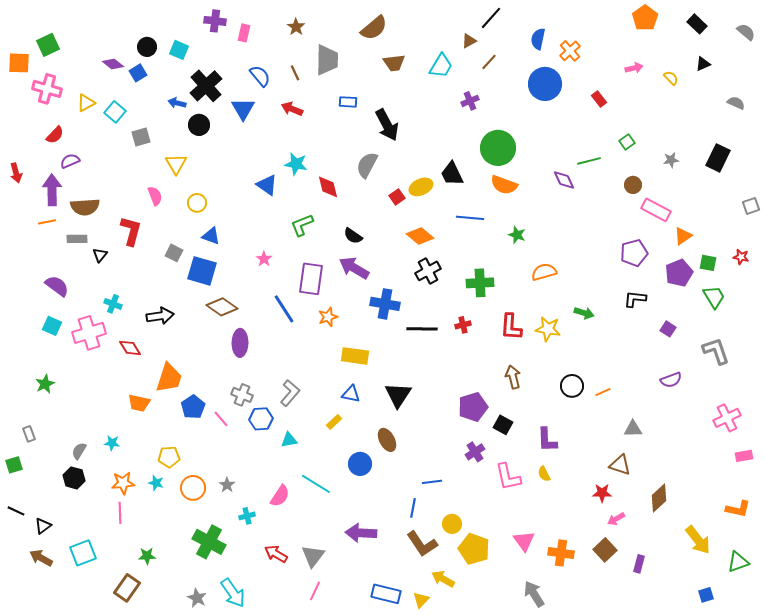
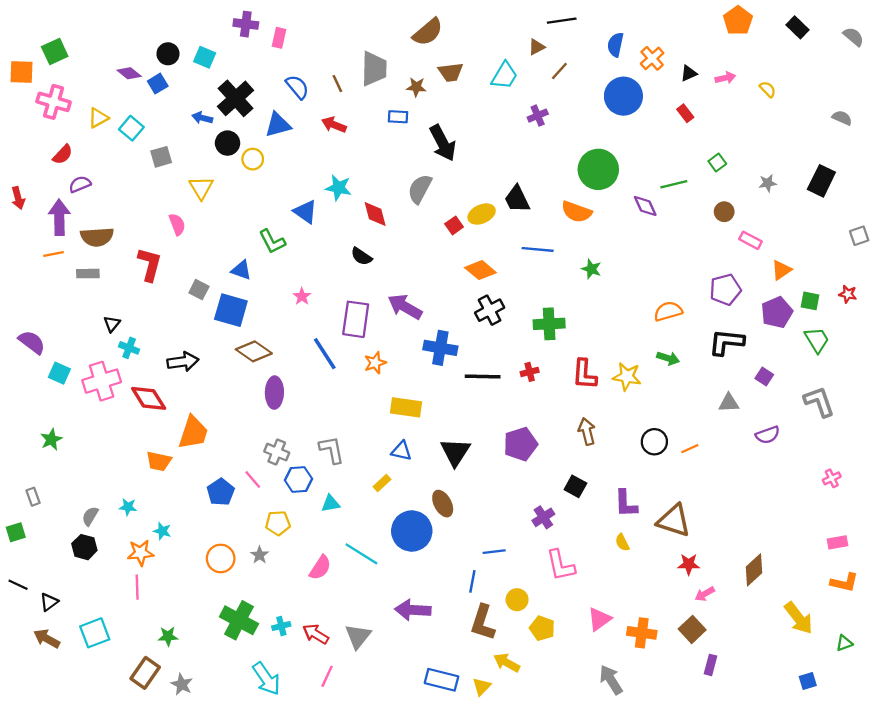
black line: (491, 18) -> (562, 21), turned 40
brown star: (296, 27) -> (416, 87), moved, turned -30
black triangle: (703, 64) -> (689, 73), moved
blue triangle: (243, 109) -> (278, 125), turned 45
green circle: (498, 148) -> (598, 169), moved
yellow circle: (197, 203) -> (253, 159), moved
pink rectangle: (656, 210) -> (750, 240), size x0.7
green L-shape: (302, 225) -> (272, 241), moved, turned -95
black semicircle: (353, 236) -> (361, 256), moved
black triangle: (100, 255) -> (112, 324), moved
orange semicircle: (544, 272) -> (668, 311), moved
purple semicircle: (57, 286) -> (32, 342), moved
black L-shape: (635, 299) -> (726, 342), size x1.4
red diamond: (130, 348) -> (149, 398), size x1.4
gray L-shape: (290, 393) -> (332, 450), turned -52
blue pentagon: (193, 407) -> (221, 492), moved
purple pentagon: (473, 407) -> (520, 444), moved
pink cross: (727, 418) -> (832, 478), size x0.6
gray triangle: (633, 429) -> (729, 403), moved
pink rectangle: (744, 456) -> (837, 542), moved
yellow pentagon: (169, 457) -> (278, 523), moved
blue circle: (360, 464) -> (412, 531), size x1.5
brown triangle: (620, 465) -> (674, 521), moved, size x1.4
pink L-shape: (508, 477) -> (561, 565), moved
cyan star: (156, 483) -> (162, 531), moved
cyan cross: (247, 516) -> (281, 626), moved
pink triangle: (524, 541) -> (599, 619), turned 30
brown L-shape: (422, 544) -> (483, 623), turned 52
yellow pentagon: (474, 549) -> (542, 628), size x0.7
green triangle: (738, 562) -> (844, 643), size x0.7
purple rectangle: (639, 564) -> (710, 665), moved
pink line: (315, 591) -> (327, 676), moved
gray star: (197, 598) -> (182, 684), moved

